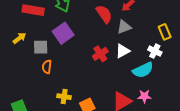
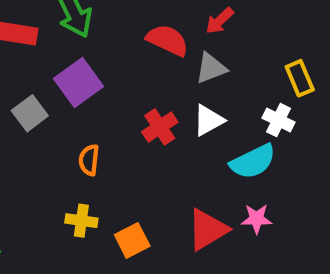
red semicircle: (104, 14) -> (168, 40), turned -30
gray square: (41, 47) -> (30, 113), turned -35
orange semicircle: (47, 67) -> (89, 160), moved

